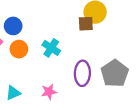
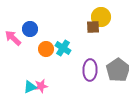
orange circle: (19, 49) -> (46, 49), moved
pink star: (49, 92) -> (41, 86), moved

